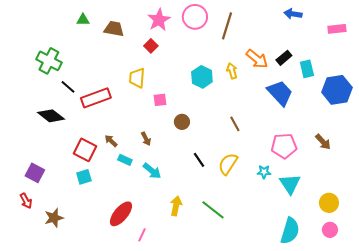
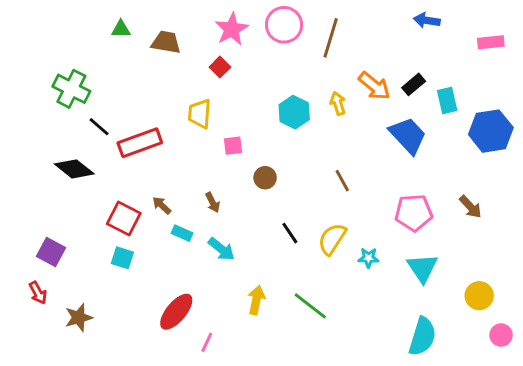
cyan star: (264, 172) -> (368, 258), moved
cyan square: (84, 177) -> (122, 258), turned 35
pink circle: (330, 230) -> (501, 335), moved

